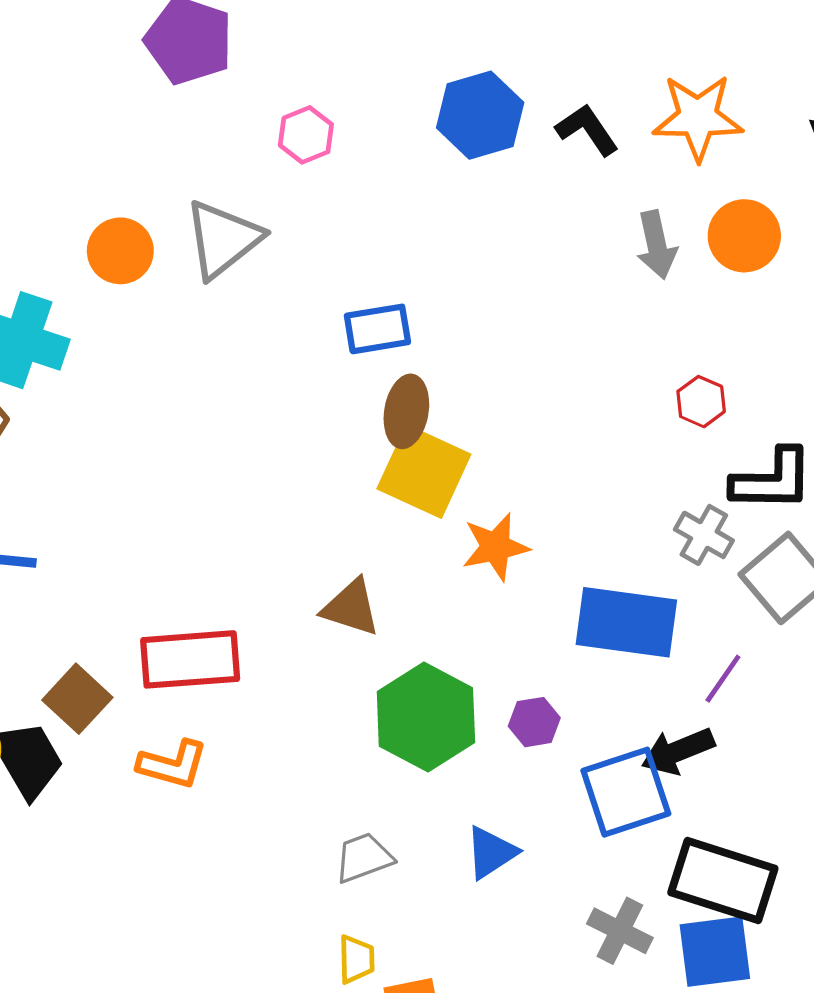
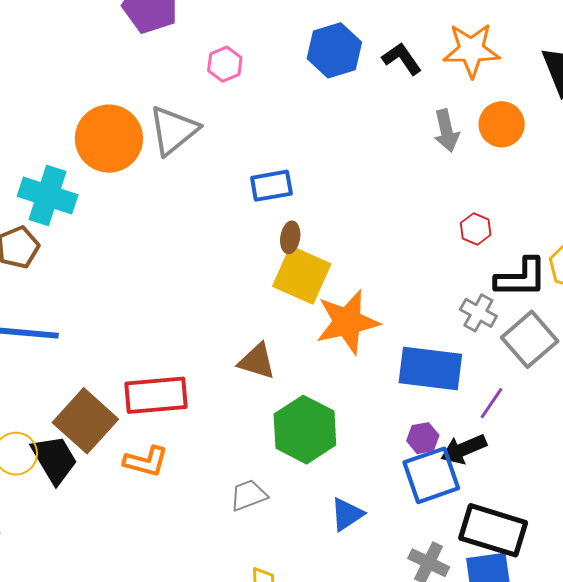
orange circle: (120, 251) -> (109, 139), size x1.6
brown ellipse: (406, 411) -> (290, 237), size x0.7
orange star: (495, 547) -> (347, 322), size x1.5
brown square: (77, 699) -> (85, 421), size x1.5
purple hexagon: (534, 722) -> (423, 438), moved
gray trapezoid: (364, 858) -> (248, 495), moved

